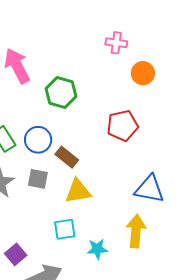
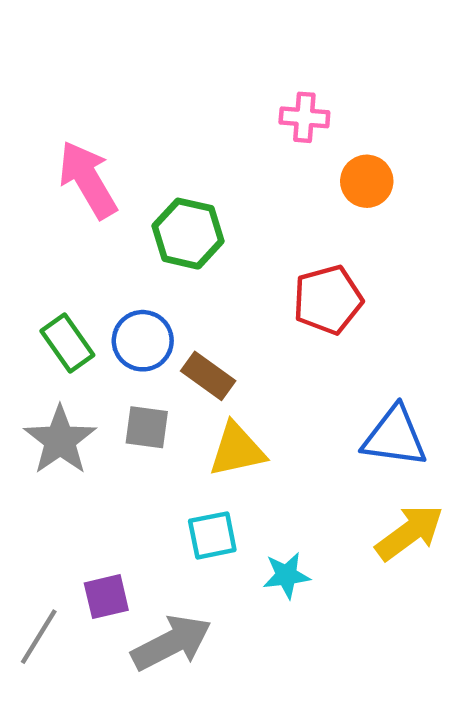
yellow arrow: (136, 231) -> (409, 532), moved, turned 52
purple square: (16, 254) -> (106, 597), turned 30

